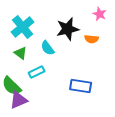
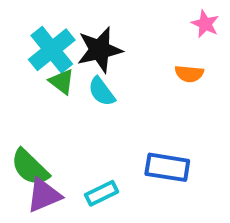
black star: (68, 29) -> (100, 50), moved
green triangle: (21, 53) -> (62, 82), moved
cyan rectangle: (37, 72) -> (102, 193), moved

